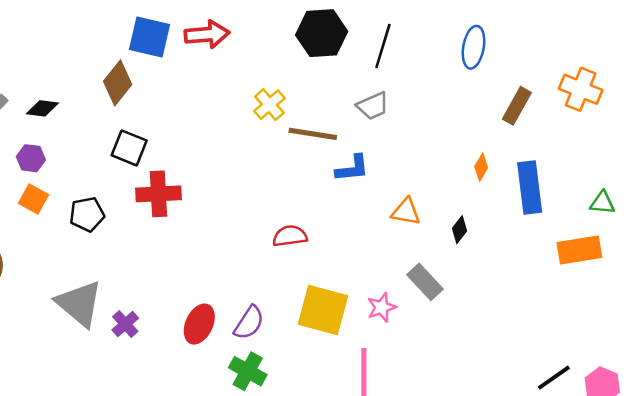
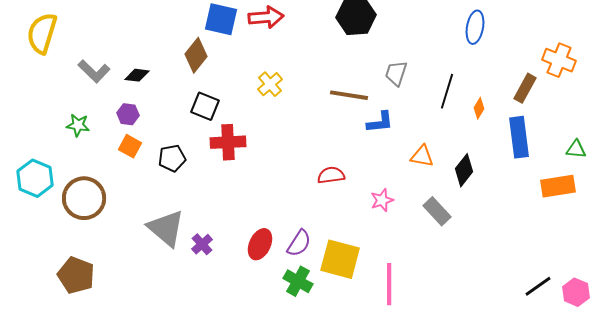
black line: (383, 46) -> (447, 91), moved
yellow cross: (269, 105) -> (270, 84), moved
gray trapezoid: (373, 106) -> (396, 73), turned 132
brown rectangle: (517, 106) -> (525, 88), moved
orange diamond: (481, 167) -> (479, 108), moved
black diamond: (459, 230) -> (464, 170), size x1.5
pink star: (382, 307) -> (382, 200), moved
yellow square: (323, 310) -> (340, 259), moved

